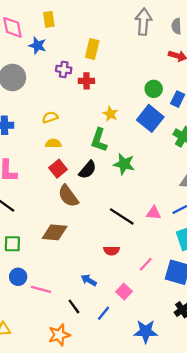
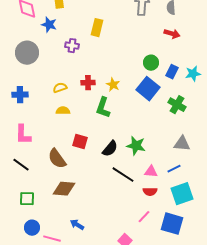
red cross: (86, 81) -> (88, 83), moved
green star: (124, 164) -> (136, 146), moved
red square: (58, 169) -> (80, 142), moved, turned -35
black semicircle: (88, 170) -> (110, 149), moved
brown semicircle: (68, 196) -> (57, 159), moved
red semicircle: (112, 251) -> (150, 192), moved
blue arrow: (89, 280) -> (77, 225), moved

